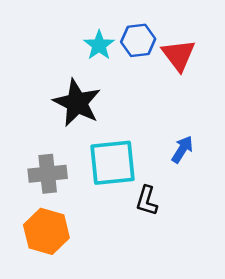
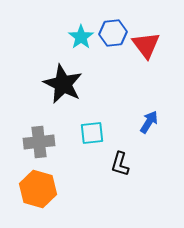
cyan square: (112, 163) -> (92, 133), size x0.6

